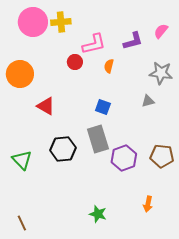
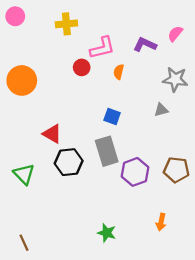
pink circle: (33, 22) -> (15, 16), moved, size x0.6
purple L-shape: (133, 41) -> (145, 45), turned -140
red triangle: (46, 106) -> (52, 134), moved

